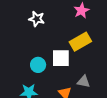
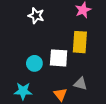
yellow rectangle: (80, 42) -> (80, 42), turned -60

